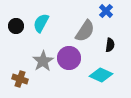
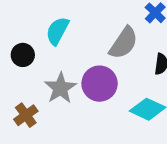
black circle: (16, 26) -> (23, 55), moved
brown cross: (20, 79) -> (26, 115), turned 35

